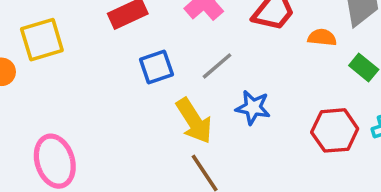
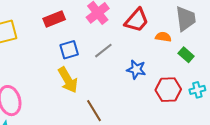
blue star: (253, 108) -> (136, 69), moved
yellow arrow: (194, 121) -> (68, 80), moved

